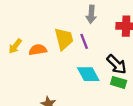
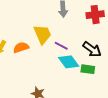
purple line: (84, 41) -> (61, 46), moved, turned -32
green rectangle: (119, 82) -> (88, 69), moved

